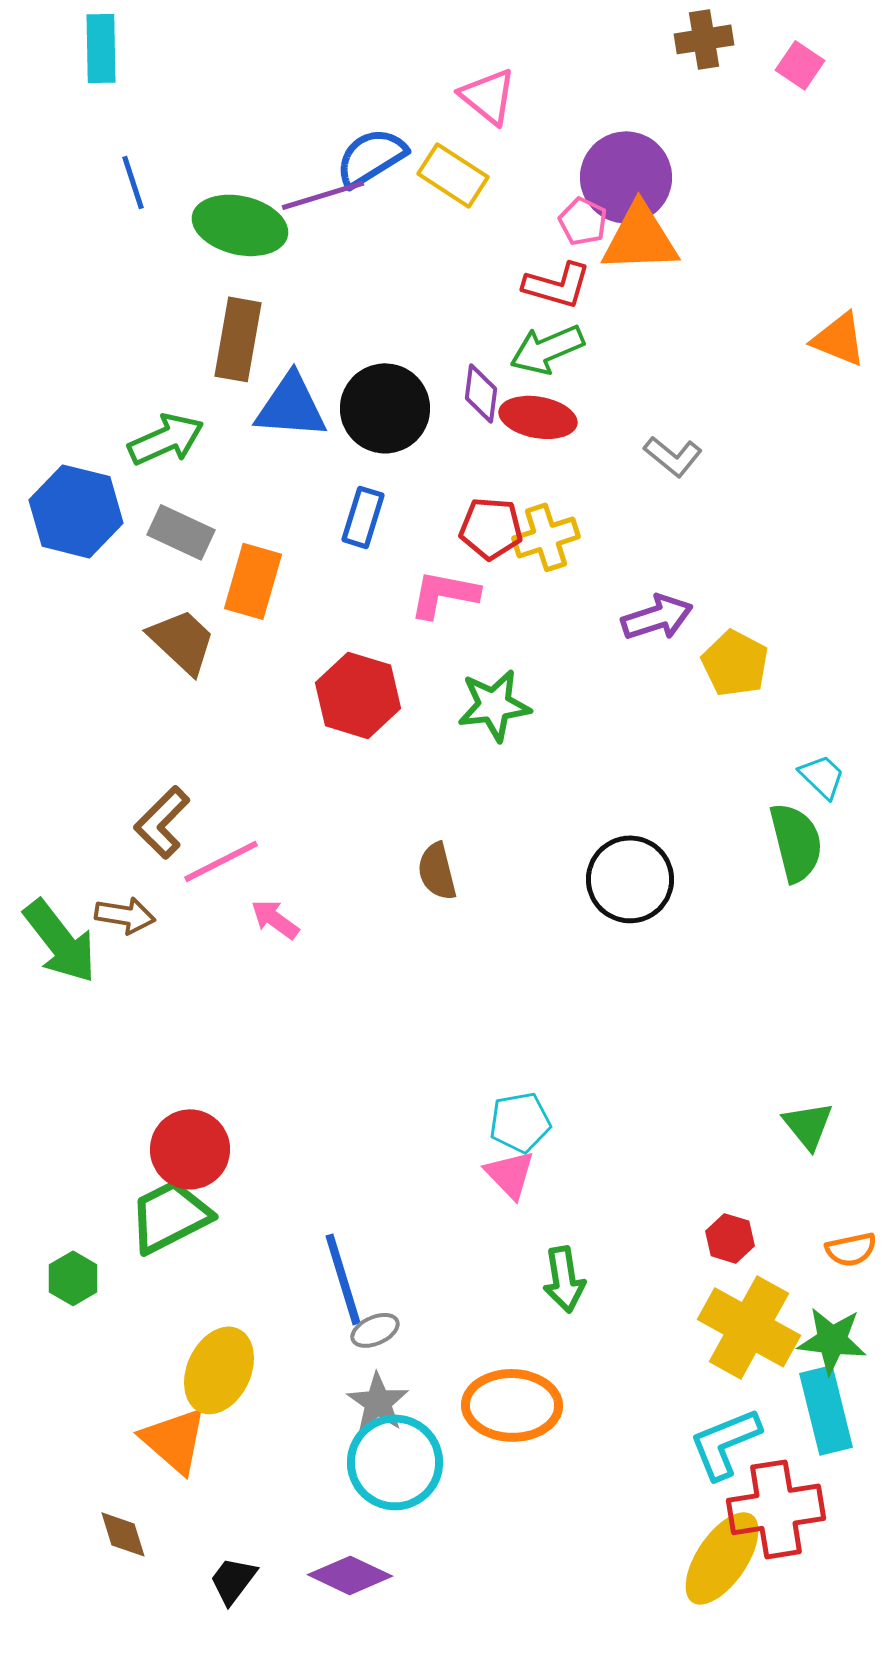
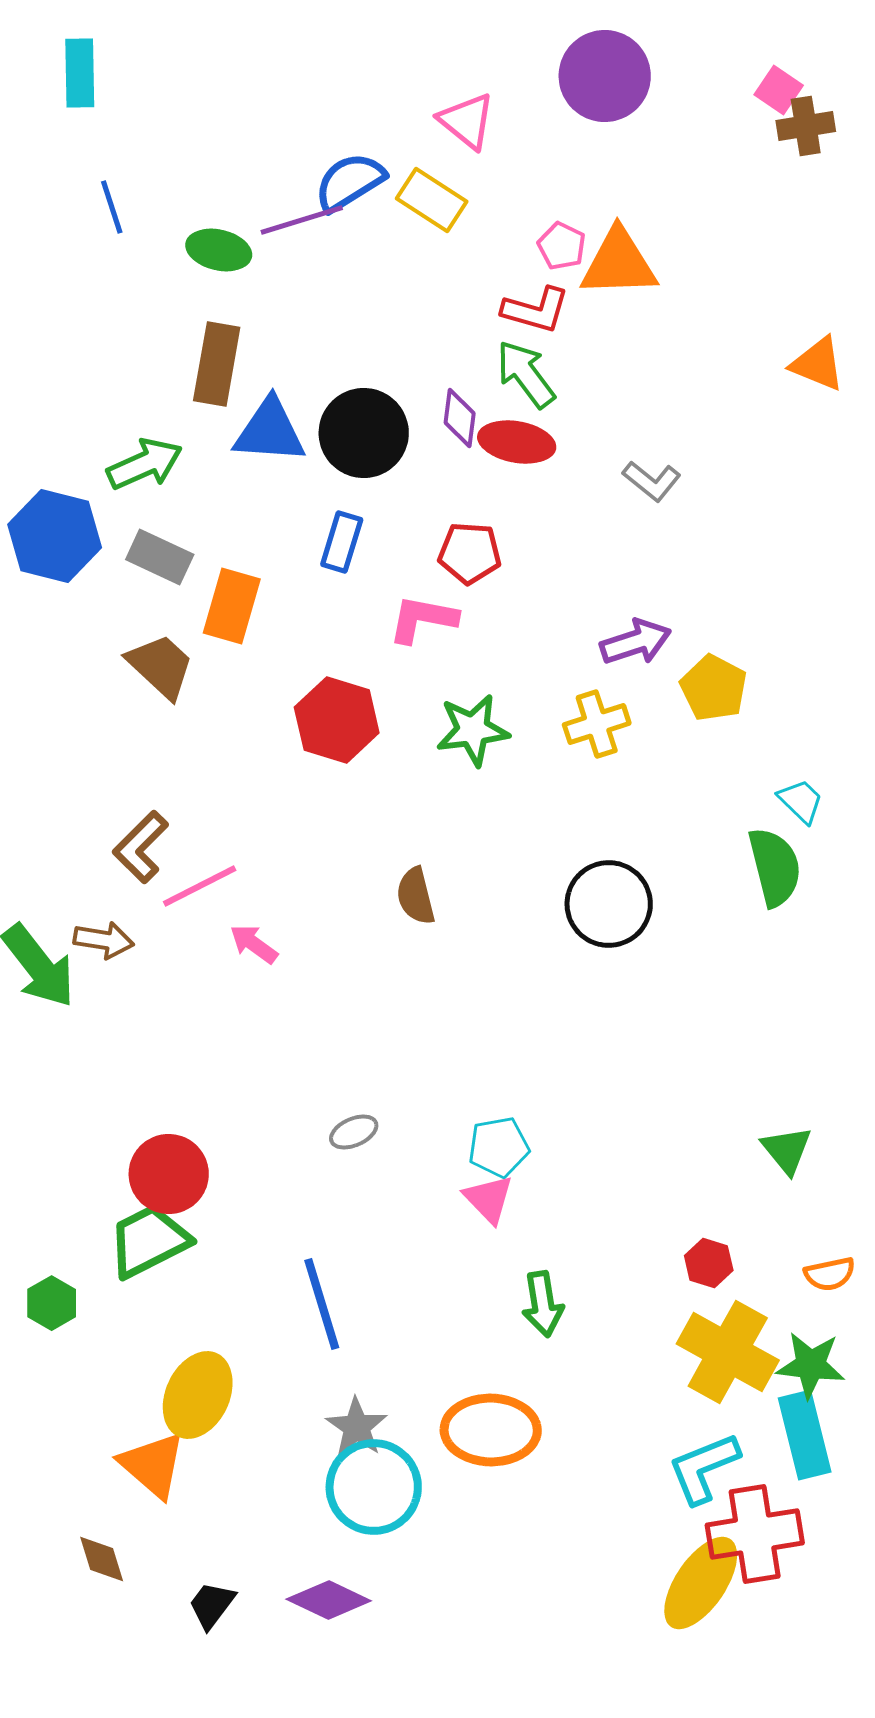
brown cross: (704, 39) -> (806, 126), moved
purple circle: (626, 177) -> (605, 76), moved
green ellipse: (240, 225) -> (219, 250), size x0.7
green arrow: (547, 349) -> (526, 374), turned 76
yellow cross: (546, 537) -> (597, 724), moved
gray ellipse: (375, 1330) -> (354, 1132), moved

